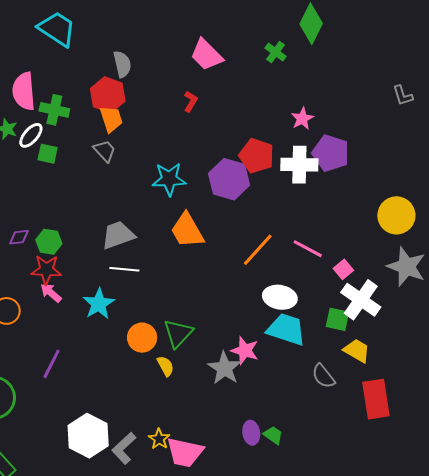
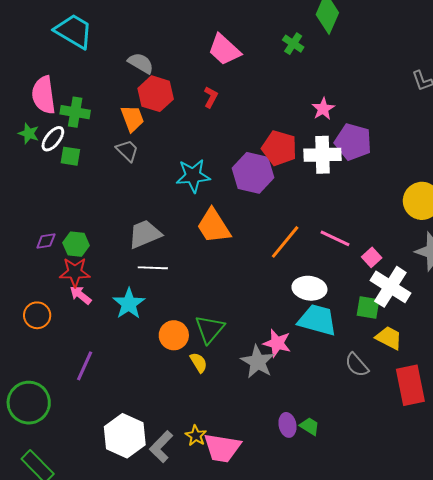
gray semicircle: (122, 64) -> (141, 63), turned -44
red hexagon: (108, 95) -> (156, 94), moved

